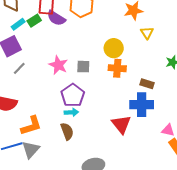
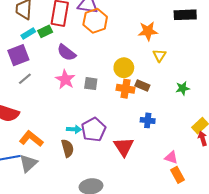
purple semicircle: (56, 18) -> (66, 53), moved
brown rectangle: (147, 84) -> (142, 86), moved
purple pentagon: (73, 95) -> (94, 130), moved
blue cross: (142, 105) -> (148, 120), moved, size x0.6
orange L-shape: (31, 126) -> (31, 139), turned -130

